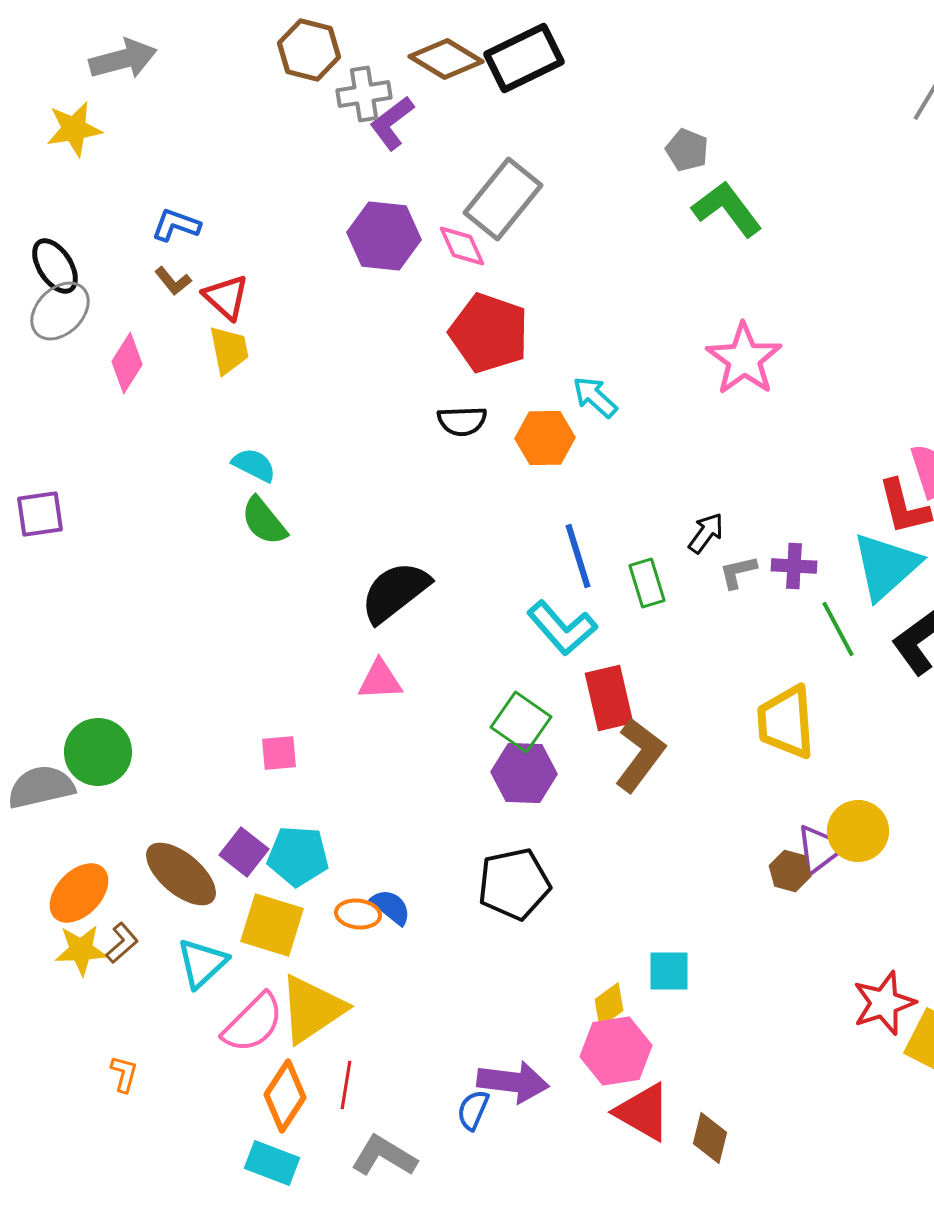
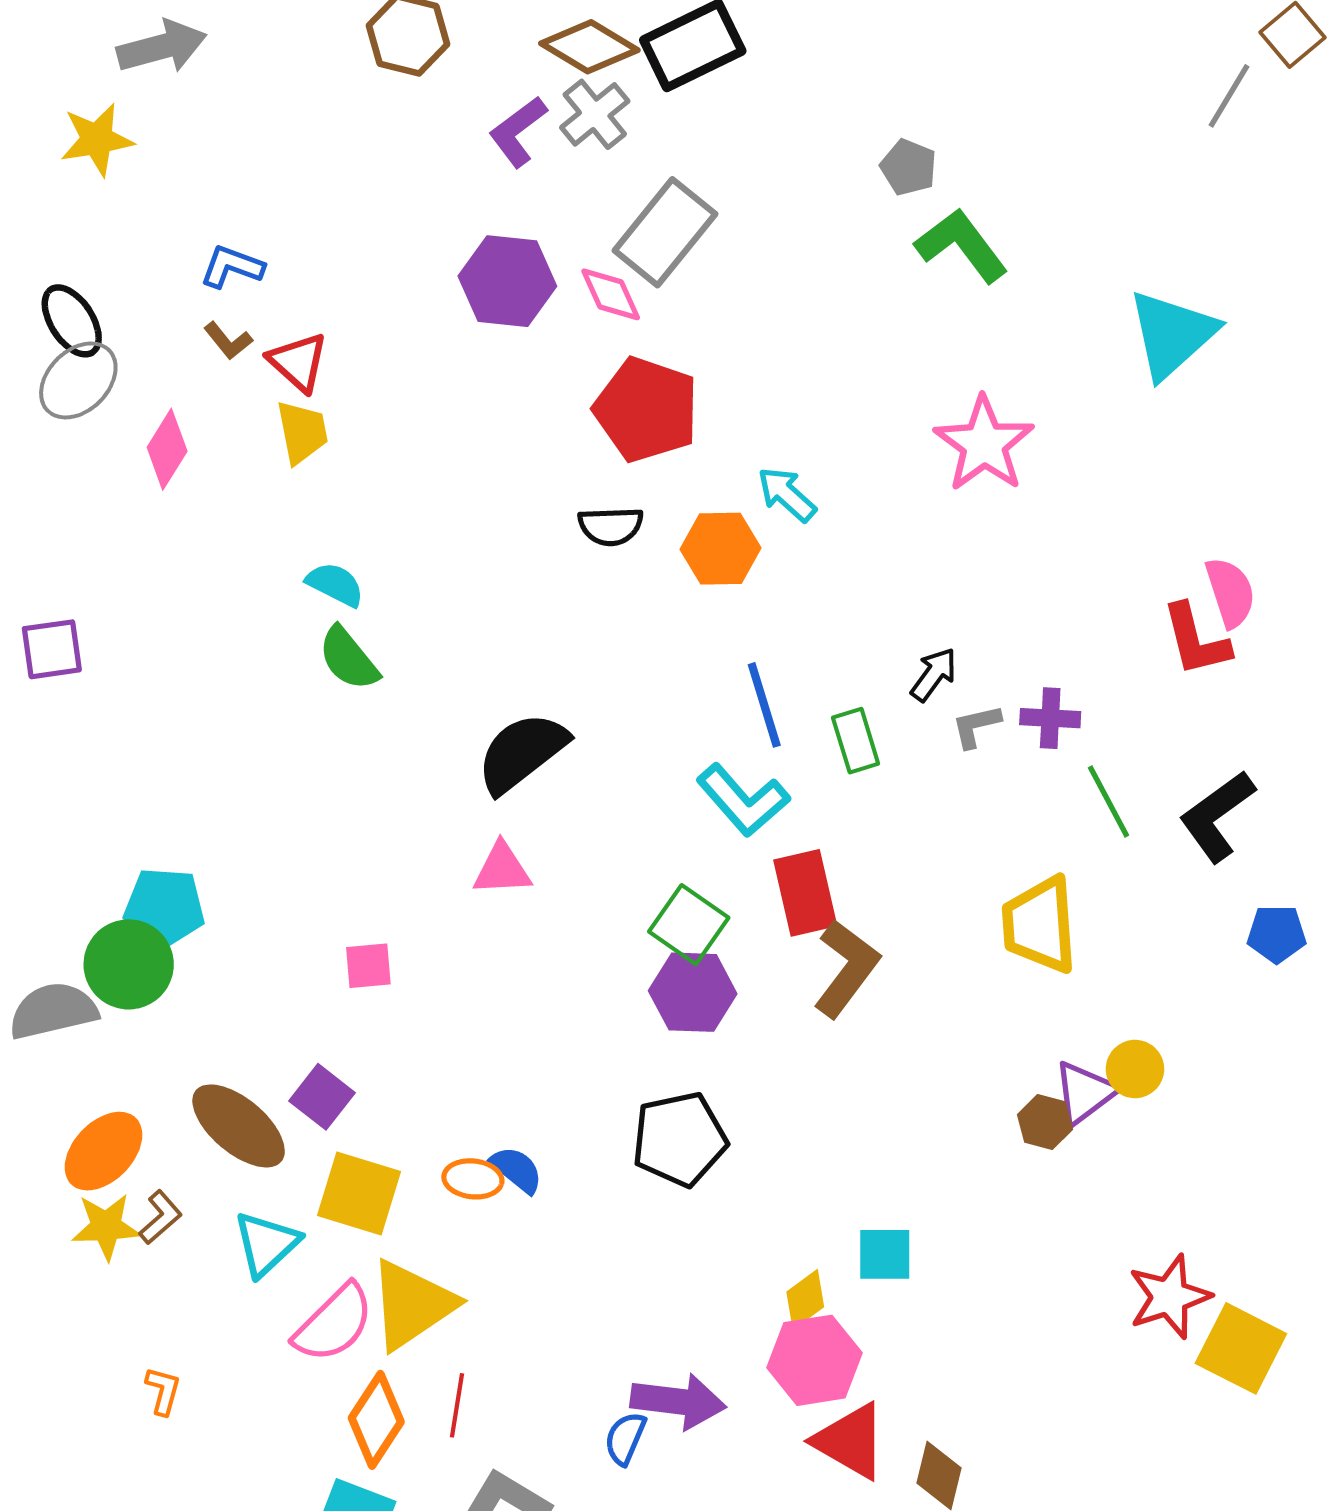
gray cross: (364, 94) -> (595, 114), moved, turned -30
cyan triangle: (886, 566) -> (1172, 334), moved
yellow circle: (858, 831) -> (1135, 1069), size x0.7
cyan pentagon: (298, 856) -> (164, 907), moved

